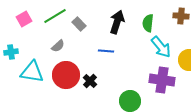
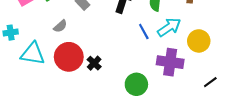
cyan arrow: (161, 47) -> (169, 27), turned -85
blue line: (106, 51) -> (144, 31), moved, turned 56

